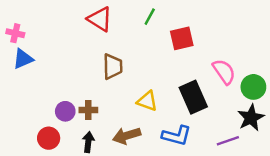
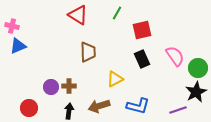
black rectangle: (193, 97) -> (142, 59), moved, size x0.7
yellow triangle: (147, 101) -> (115, 79), turned -48
red circle: (49, 138) -> (29, 108), moved

